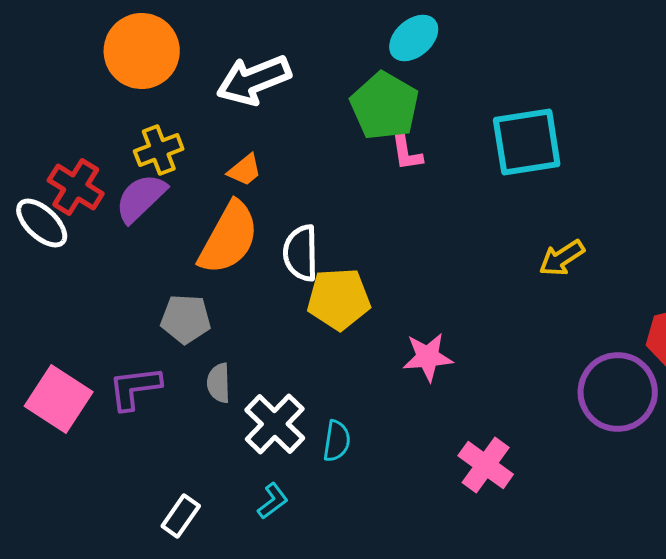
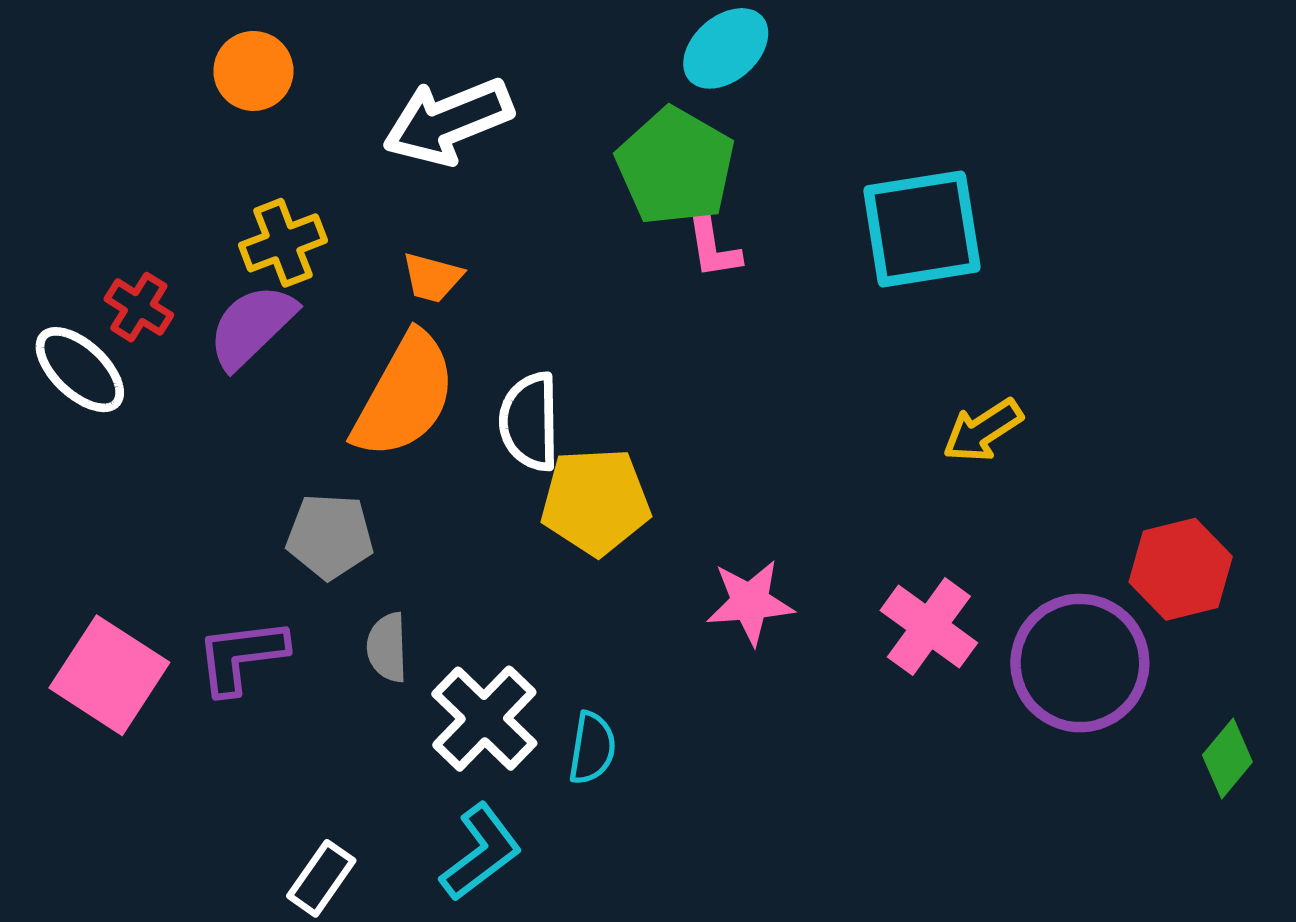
orange circle: (142, 51) -> (253, 71), size x0.6
orange trapezoid: (245, 170) -> (432, 278), turned 54
red cross: (76, 187) -> (139, 307), size x0.7
pink cross: (486, 465) -> (929, 627), moved
cyan L-shape: (273, 501) -> (481, 852), size x1.5

